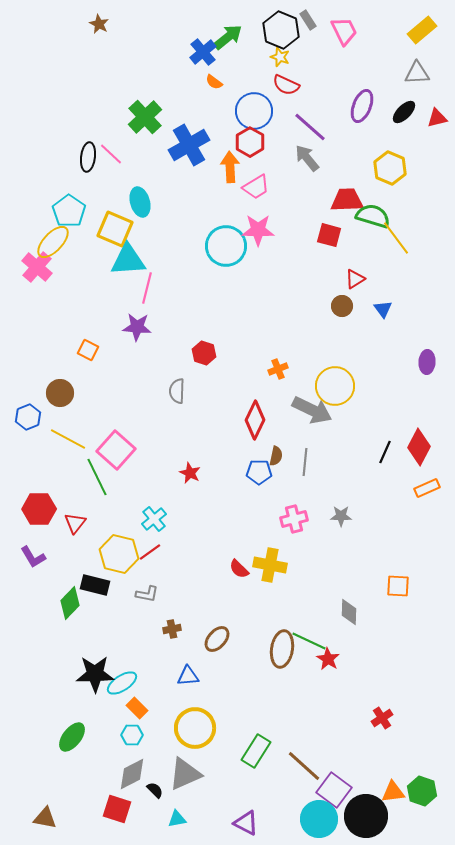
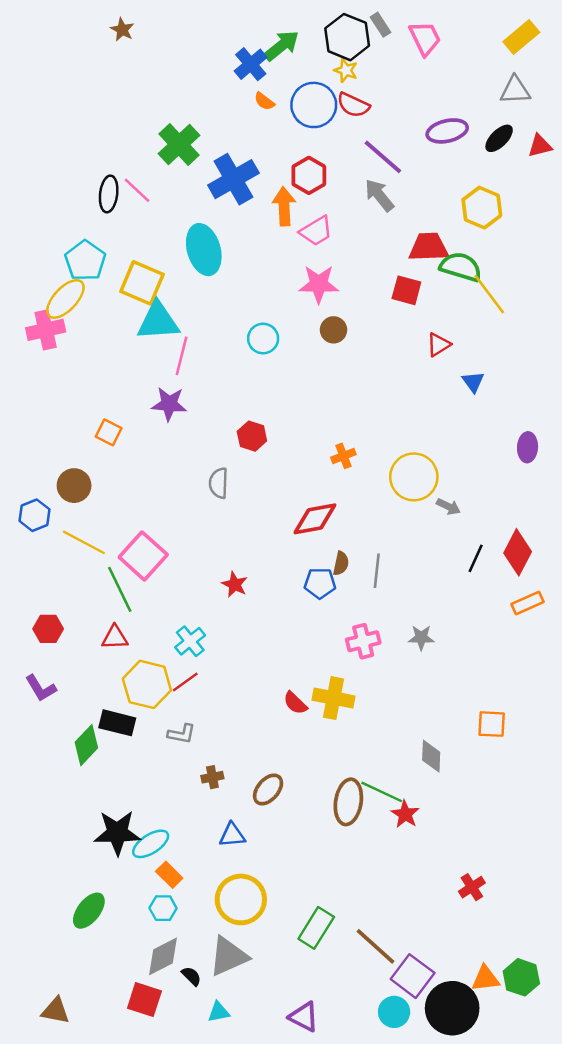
purple ellipse: (362, 106) -> (447, 131), turned 56
blue circle: (254, 111) -> (314, 105), moved
cyan ellipse: (140, 202) -> (204, 250), moved, size x1.4
cyan circle: (226, 246) -> (263, 339), moved, size x0.6
pink cross: (37, 267) -> (46, 330), turned 36
brown circle: (342, 306) -> (334, 330), moved
gray arrow: (312, 410) -> (448, 507), moved, size x0.5
red diamond: (255, 420) -> (315, 519), turned 54
red hexagon: (39, 509) -> (48, 629), size x0.7
red triangle: (75, 523) -> (115, 638), moved, turned 50
cyan circle: (319, 819) -> (394, 1012), size x0.7

